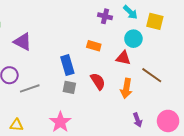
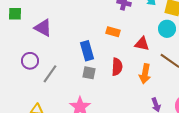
cyan circle: (133, 39) -> (167, 29), moved
red semicircle: (98, 81) -> (117, 67), turned 36
gray line: (30, 88) -> (50, 74), turned -36

